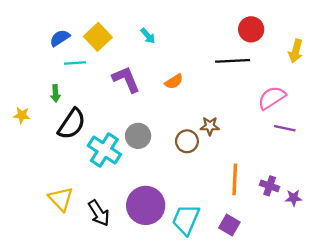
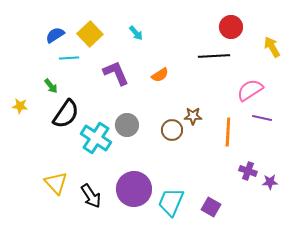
yellow arrow: (296, 51) -> (272, 47), turned 135
green arrow: (55, 93) -> (51, 86), turned -35
orange line: (235, 179) -> (228, 132), moved

